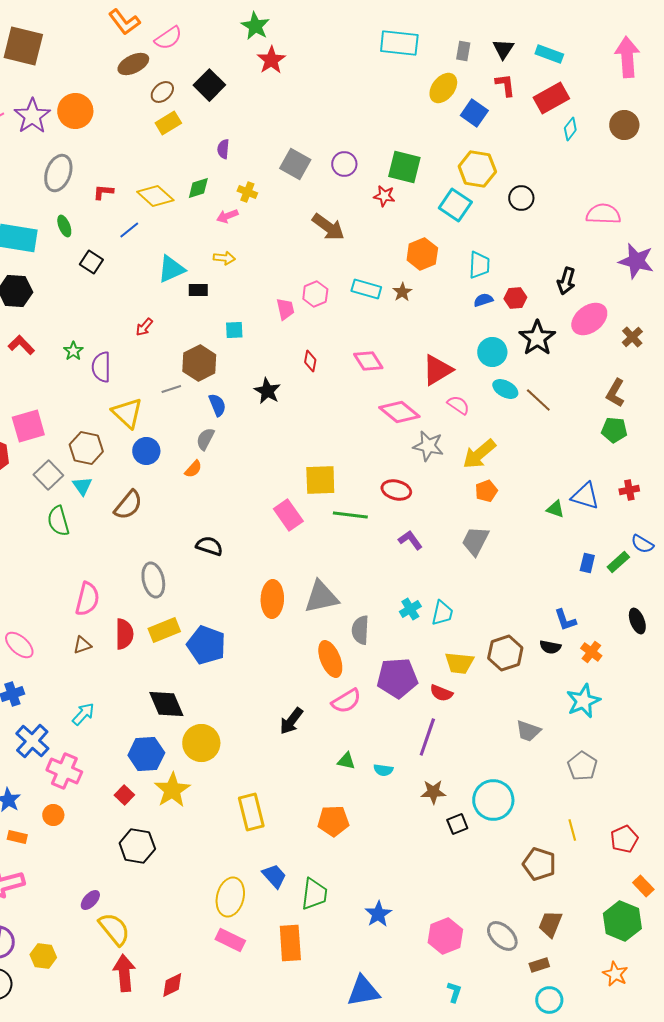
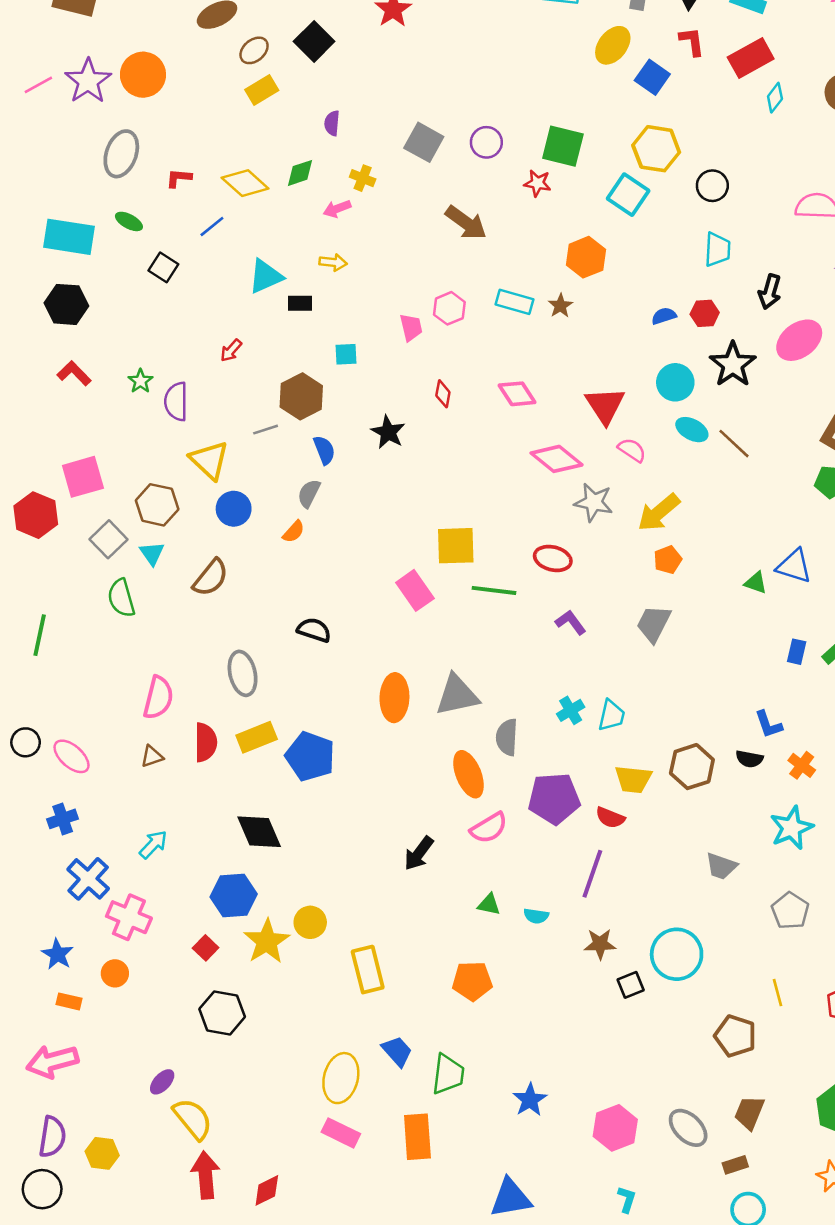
green ellipse: (64, 226) -> (129, 221), turned -40
cyan trapezoid: (479, 265) -> (717, 250), moved
red triangle: (437, 370) -> (605, 405), turned -32
yellow circle: (201, 743) -> (310, 922), moved, size x0.7

